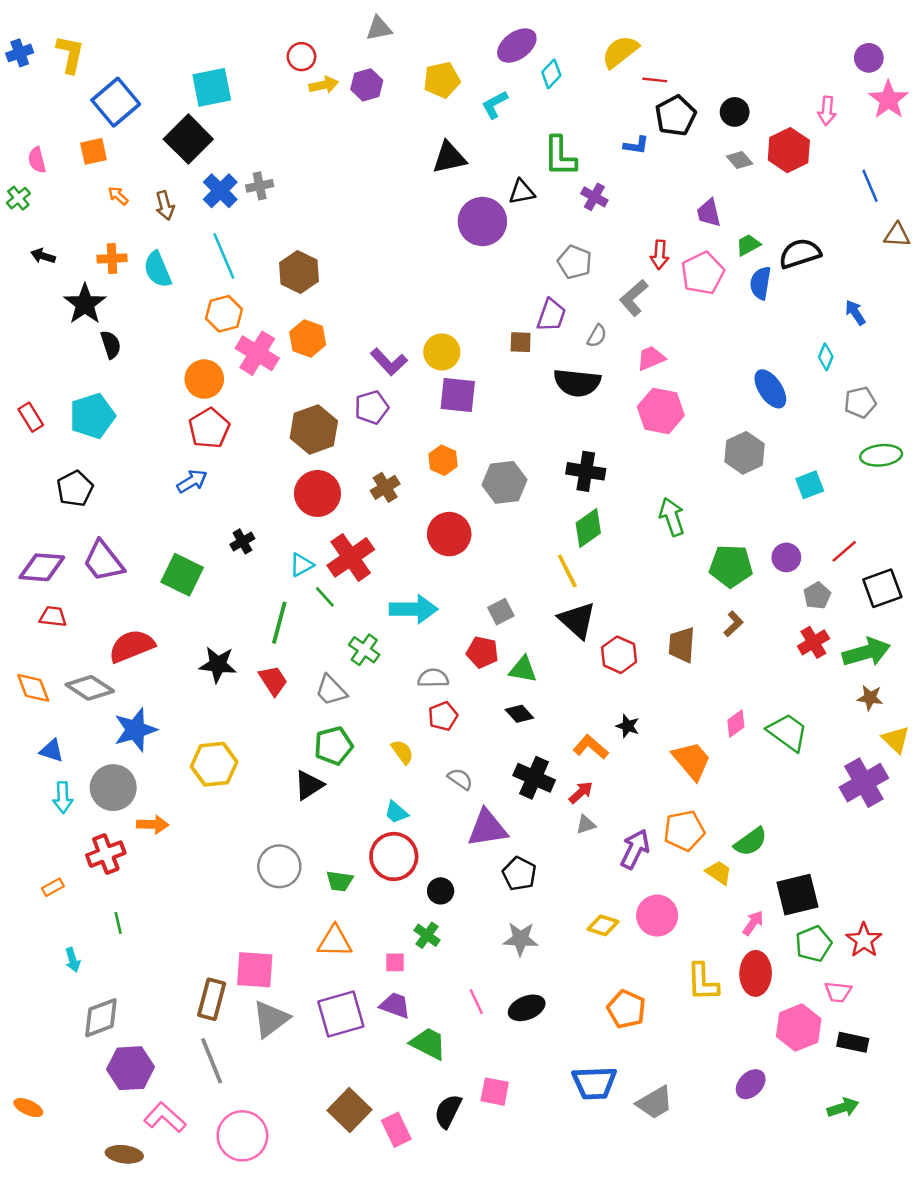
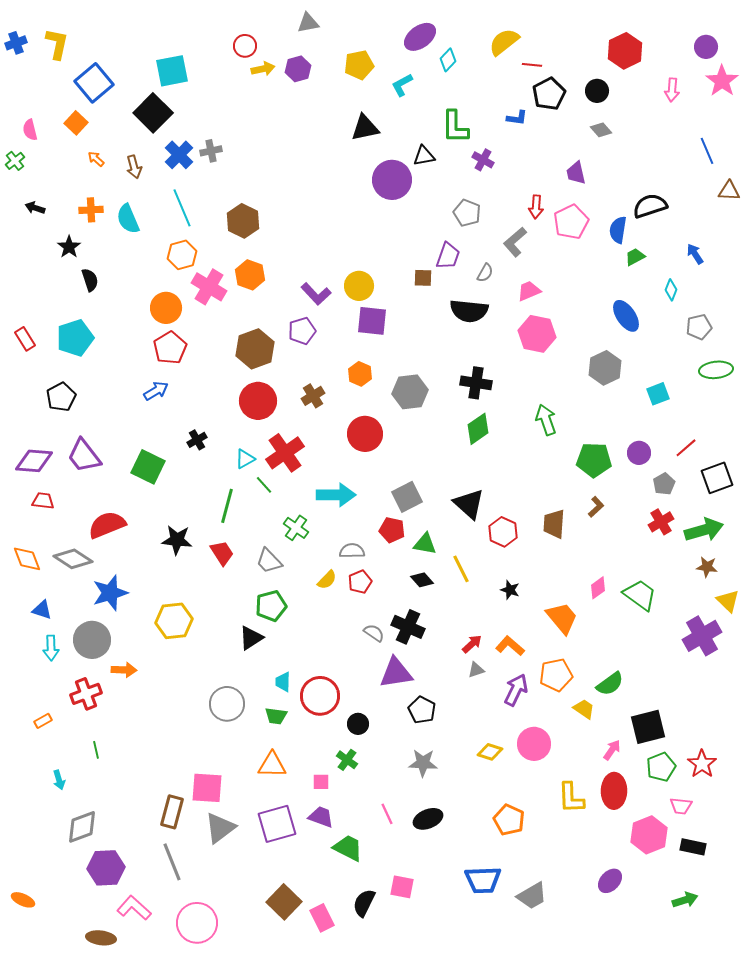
red hexagon: (789, 150) -> (625, 51), moved
orange square: (94, 151) -> (76, 123), turned -35
green trapezoid: (748, 245) -> (635, 257), moved
black star: (85, 304) -> (69, 247), size x0.7
yellow line: (567, 571) -> (461, 569), moved
gray square: (501, 612) -> (407, 497), size x1.4
orange L-shape: (591, 747) -> (510, 646), moved
yellow semicircle: (402, 752) -> (327, 580), moved, turned 80
black cross: (534, 778) -> (408, 627), moved
cyan trapezoid: (396, 812) -> (283, 682), moved, turned 50

